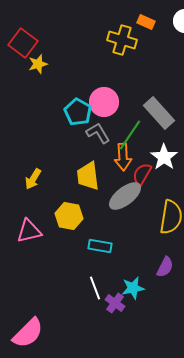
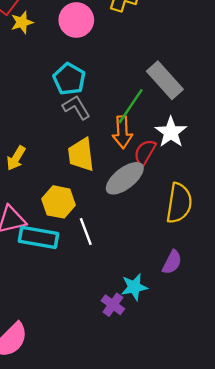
pink circle: (104, 102) -> (76, 20), moved
gray L-shape: (98, 133) -> (76, 107), moved
cyan rectangle: (100, 246) -> (38, 237), moved, size x1.4
white line: (95, 288) -> (86, 231), moved

